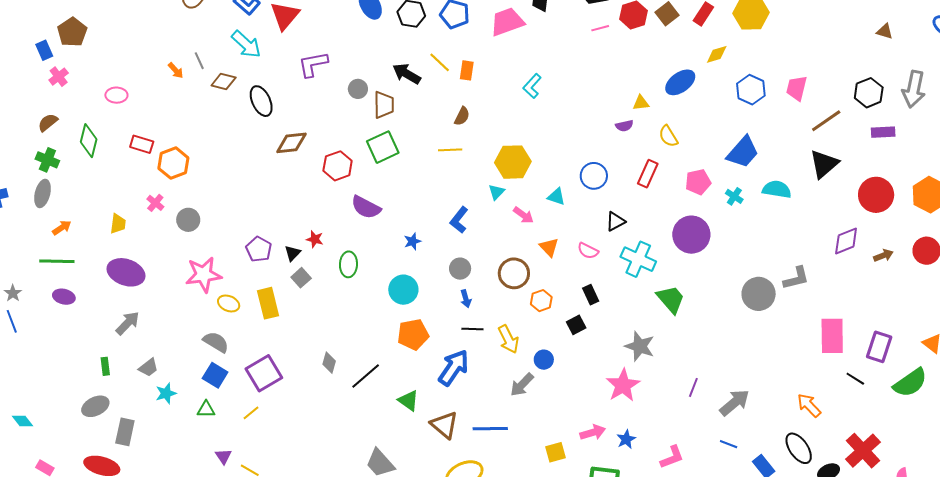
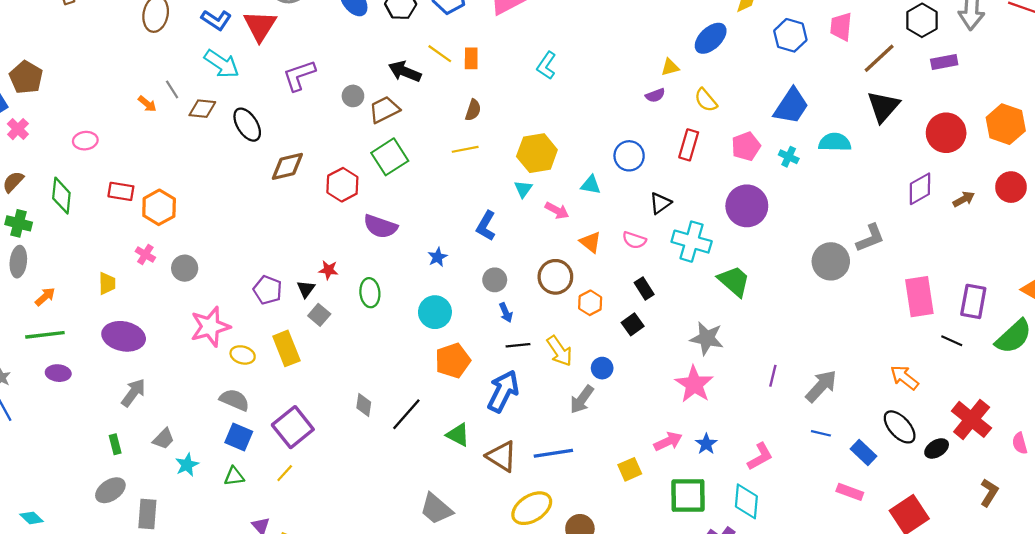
brown trapezoid: (384, 105) -> (384, 110), turned -108

